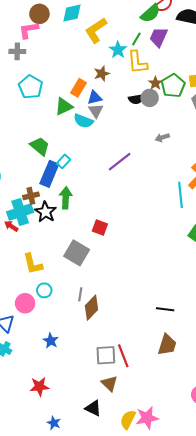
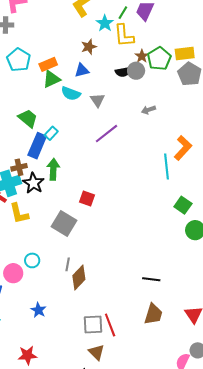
orange rectangle: (78, 88) -> (48, 64), moved, turned 36
gray triangle: (96, 111) -> (97, 100), moved
yellow L-shape: (33, 264) -> (19, 213), moved

